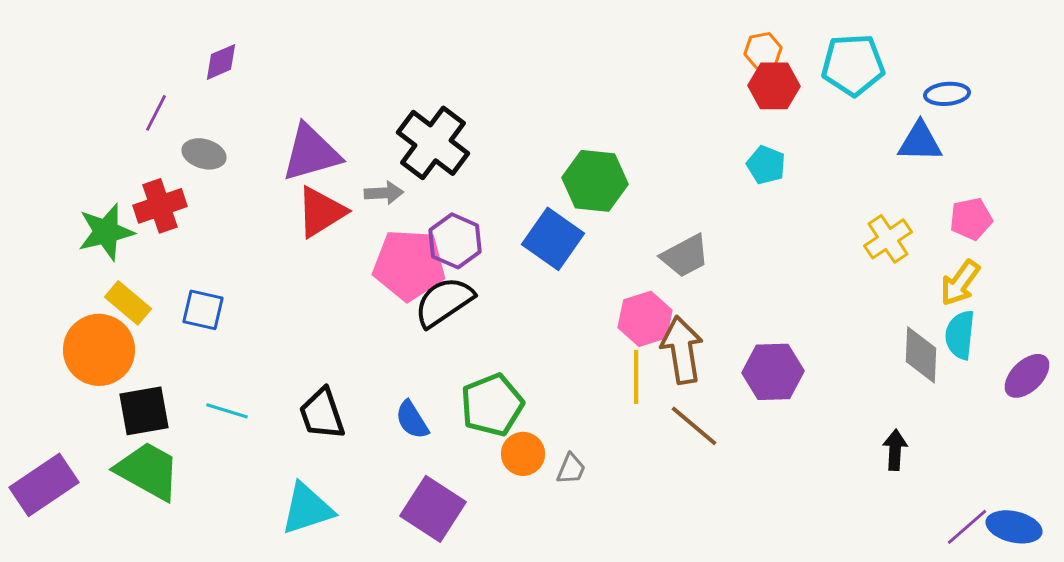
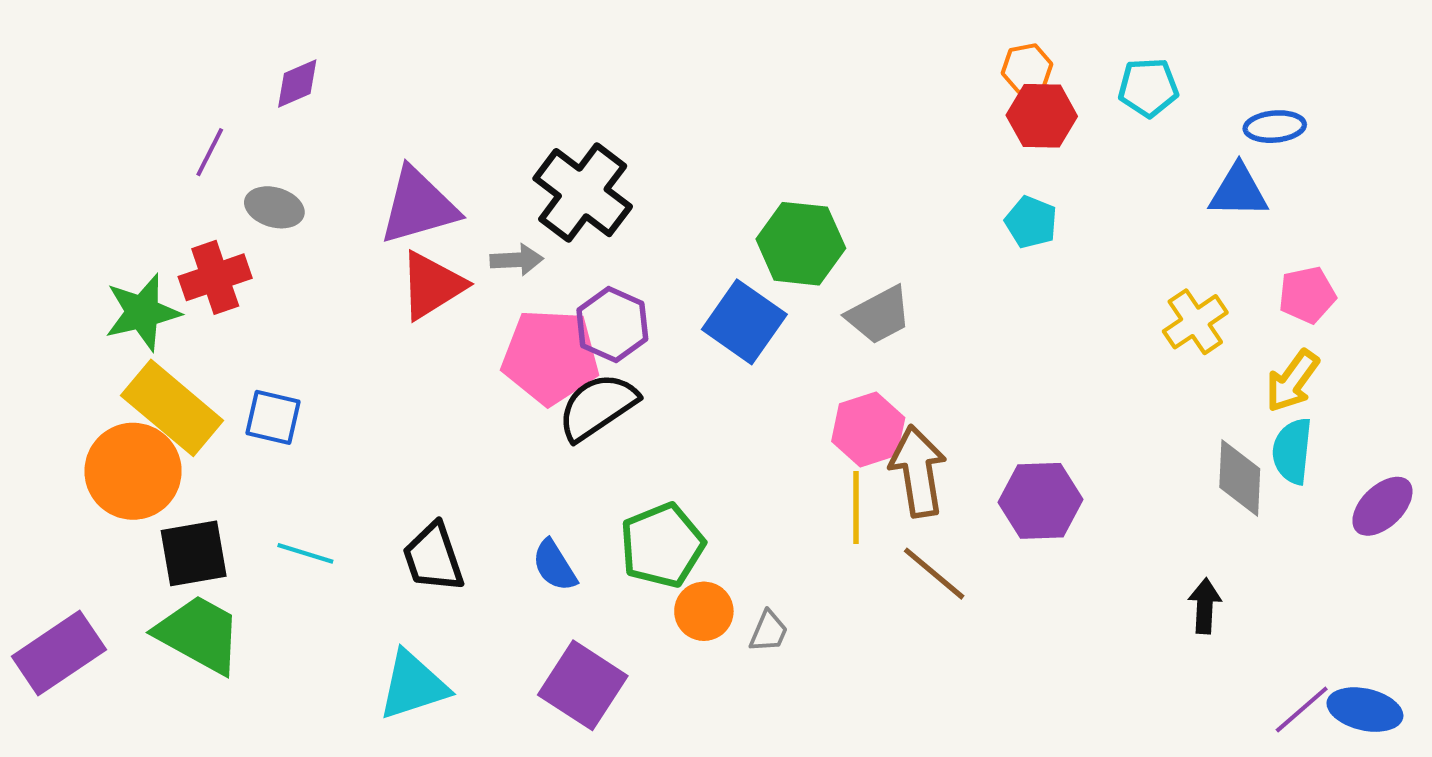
cyan pentagon: (853, 65) -> (1148, 88), size x0.7
gray trapezoid: (685, 256) -> (879, 315), moved
yellow rectangle: (128, 303) -> (172, 408), size x1.6

